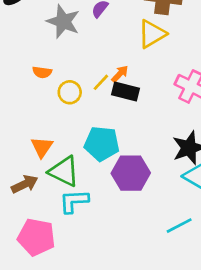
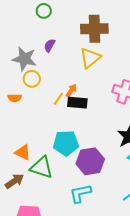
yellow circle: (70, 92) -> (32, 79), moved
orange triangle: (42, 147) -> (23, 152), turned -30
cyan L-shape: (74, 201) -> (80, 193), moved

